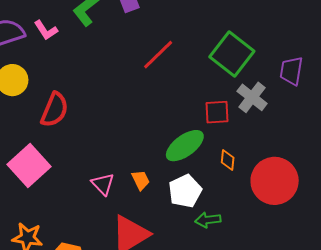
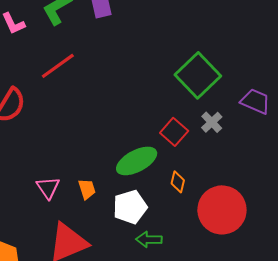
red line: (158, 55) -> (58, 66), moved
purple trapezoid: (291, 71) -> (255, 101), turned 96
gray cross: (252, 97) -> (212, 122), size x0.7
red square: (217, 112) -> (174, 132), turned 36

